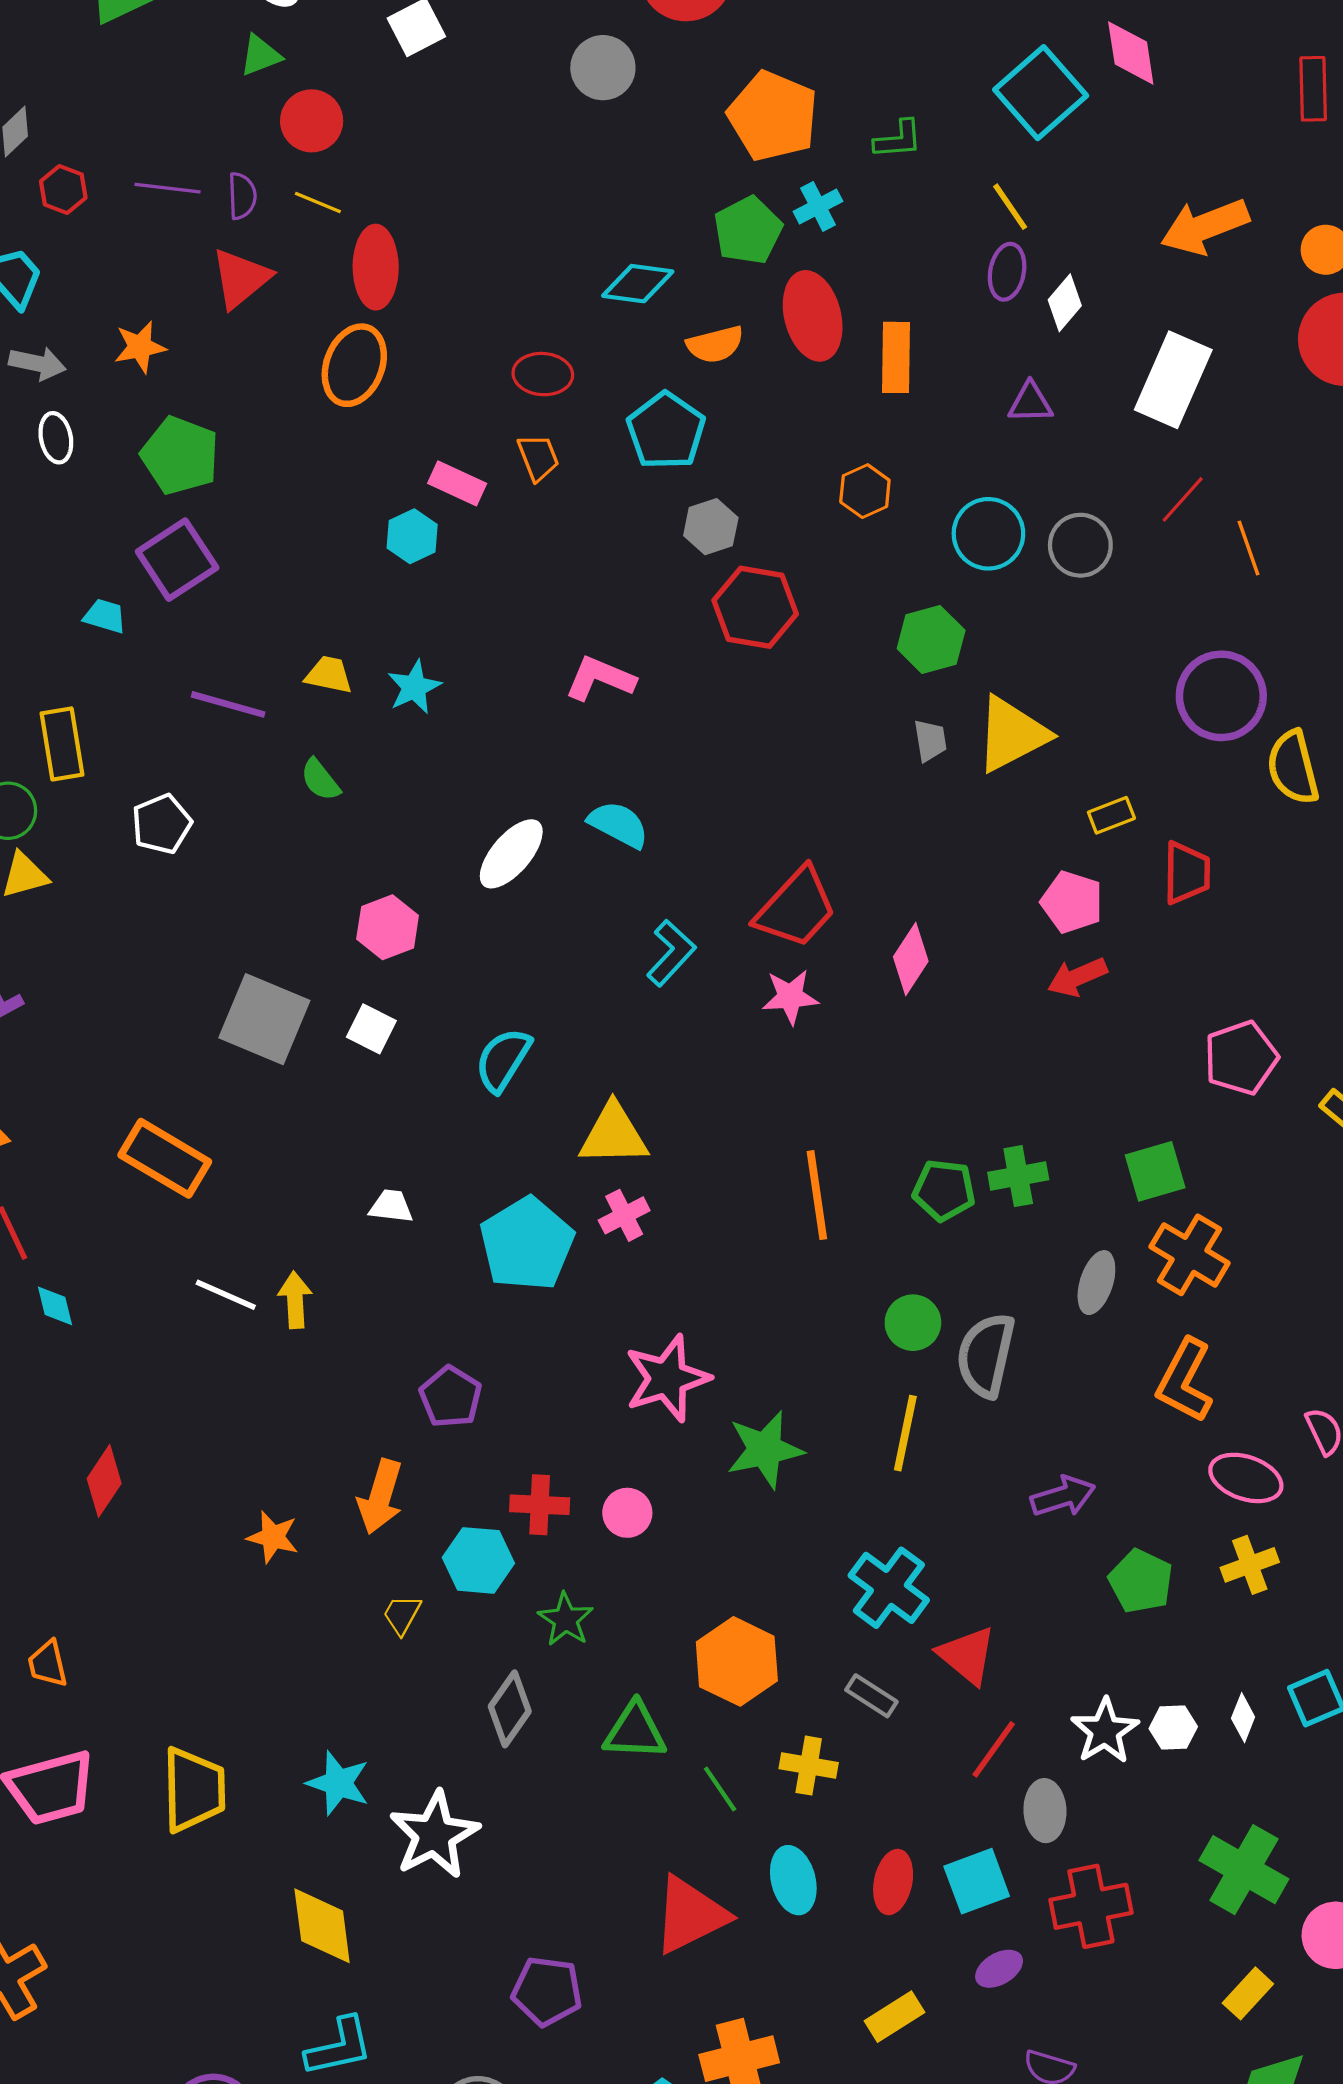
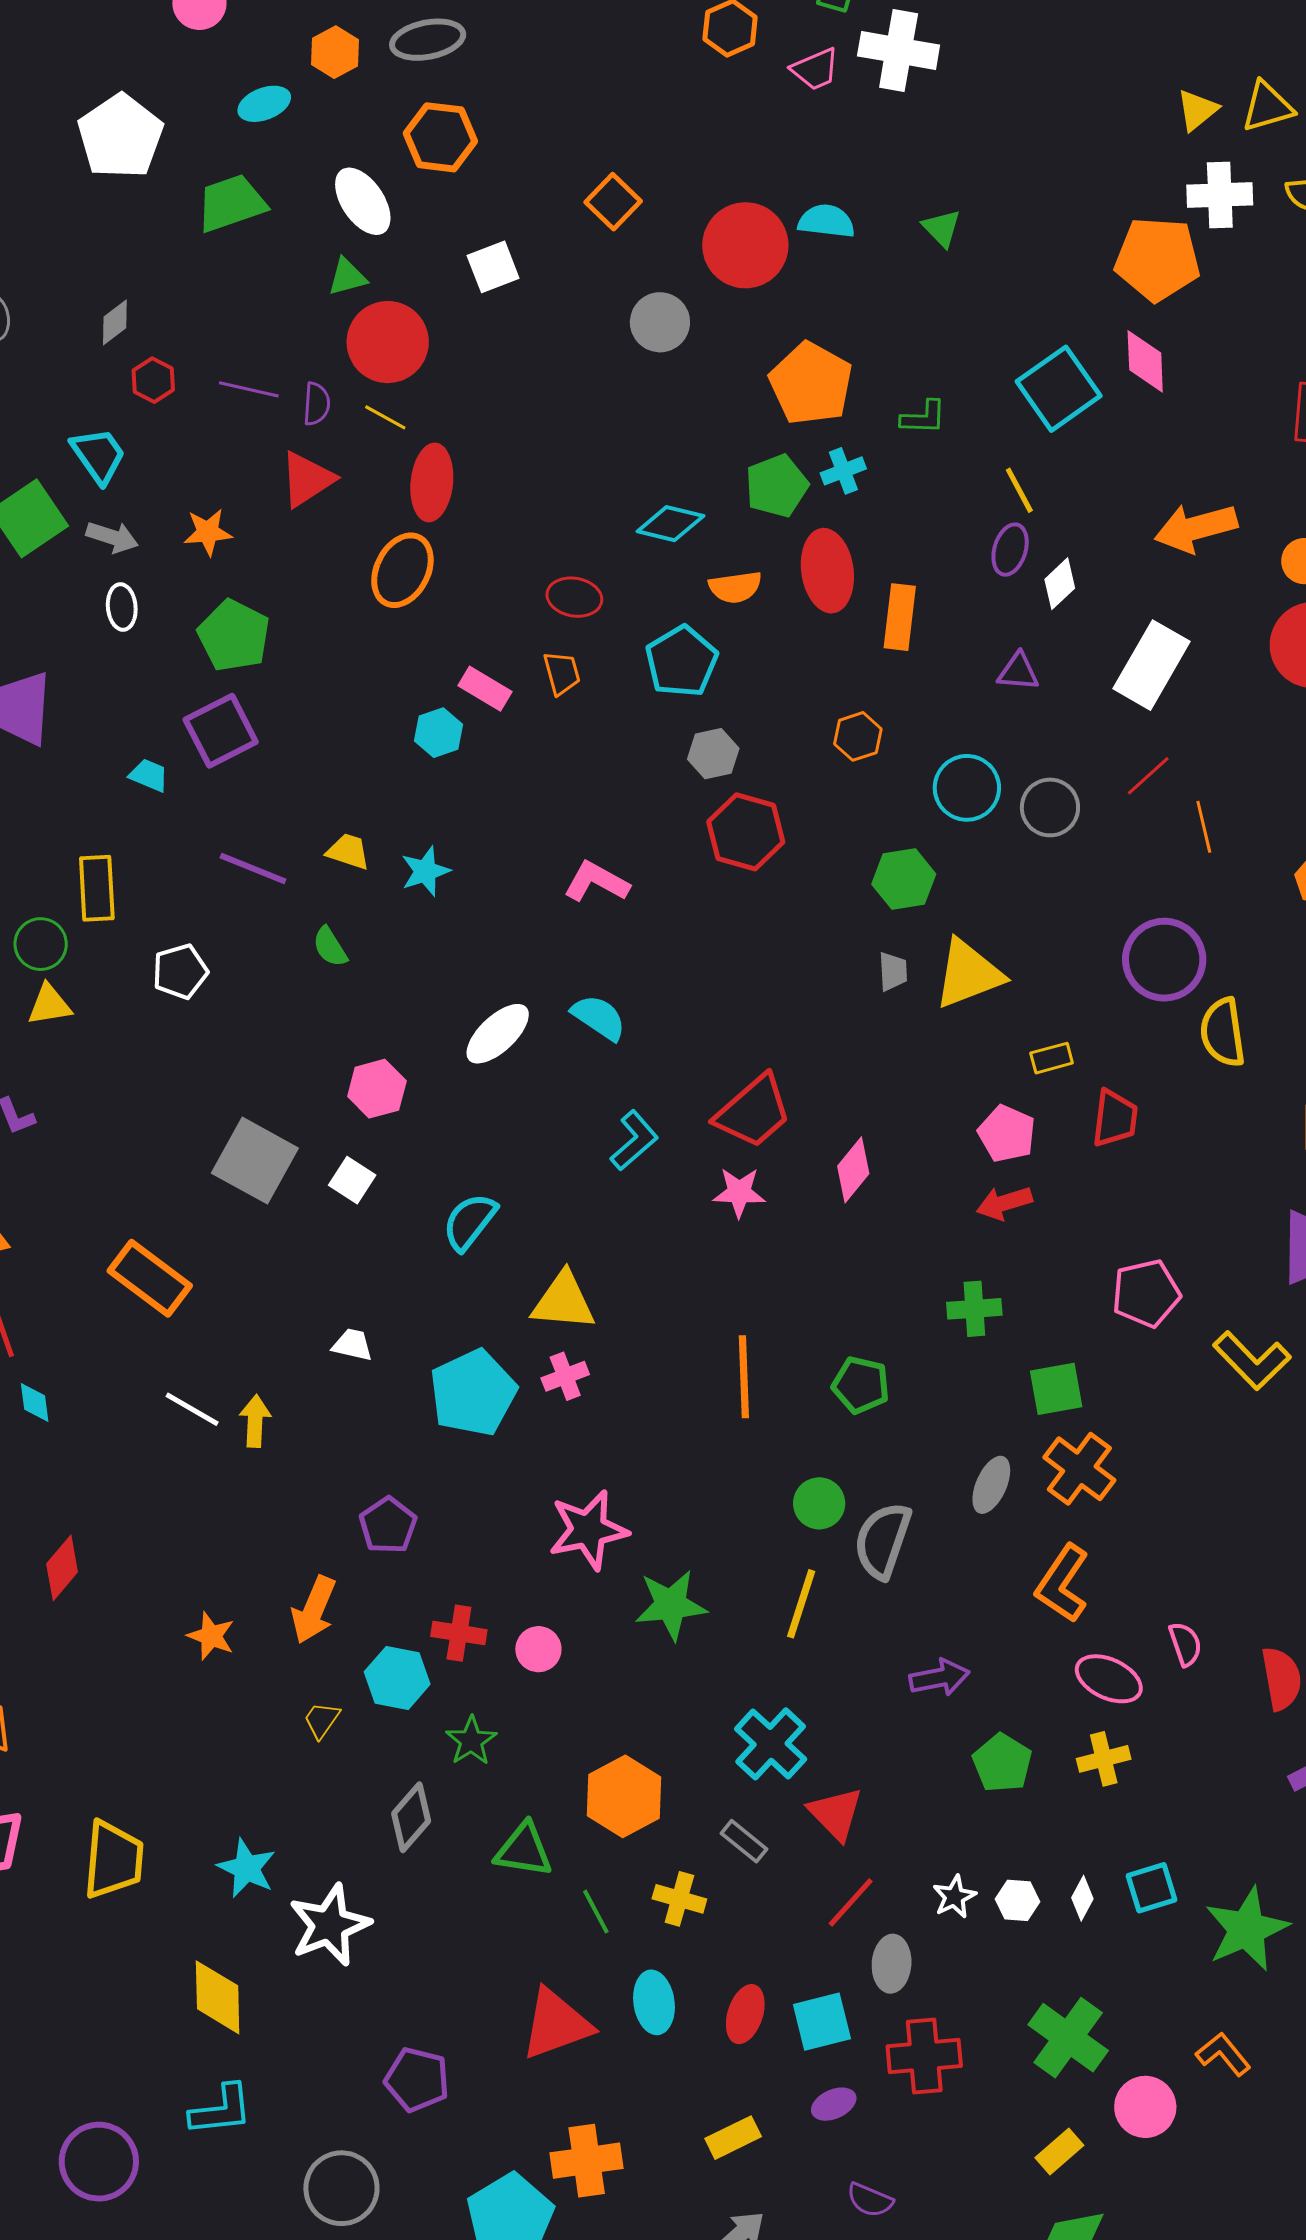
red circle: (312, 121) -> (388, 342), size x1.4
green cross: (1018, 1176) -> (974, 1309), moved
white star: (1105, 1731) -> (954, 1897), size x0.7

